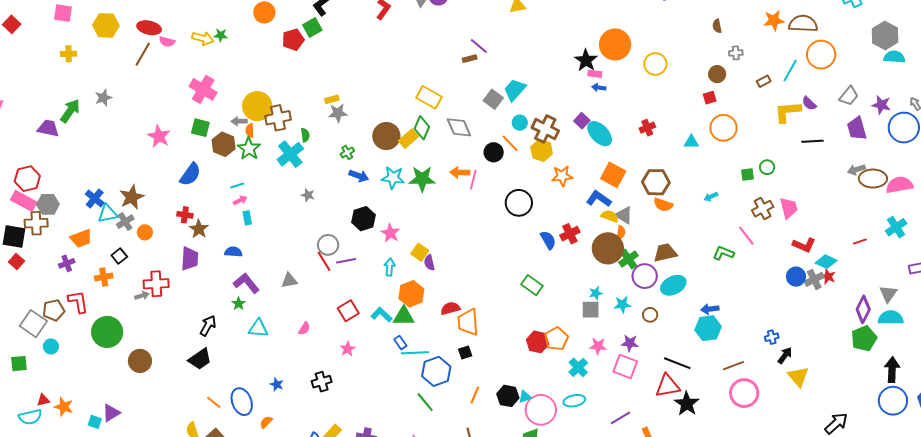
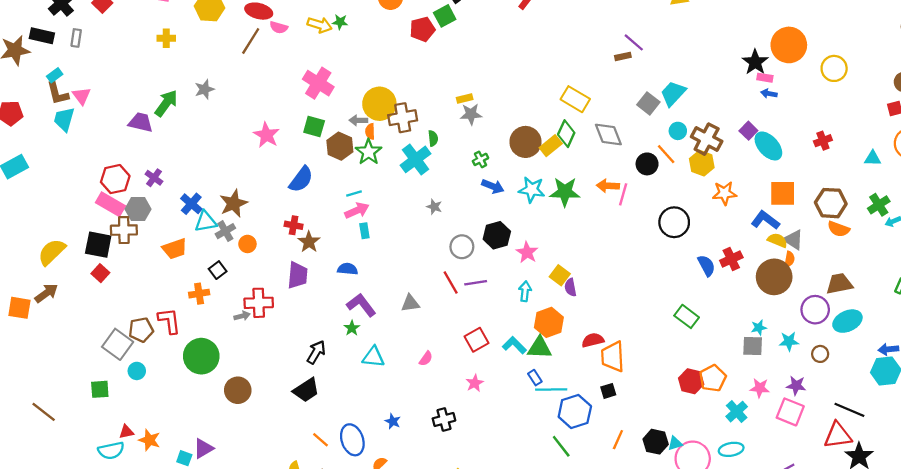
orange square: (613, 175) -> (783, 193), turned -30
pink arrow: (240, 200) -> (357, 211), size x1.5
gray circle: (328, 245) -> (462, 247), moved
green cross: (629, 259) -> (879, 205), moved
purple cross: (67, 263) -> (154, 178), moved, turned -35

